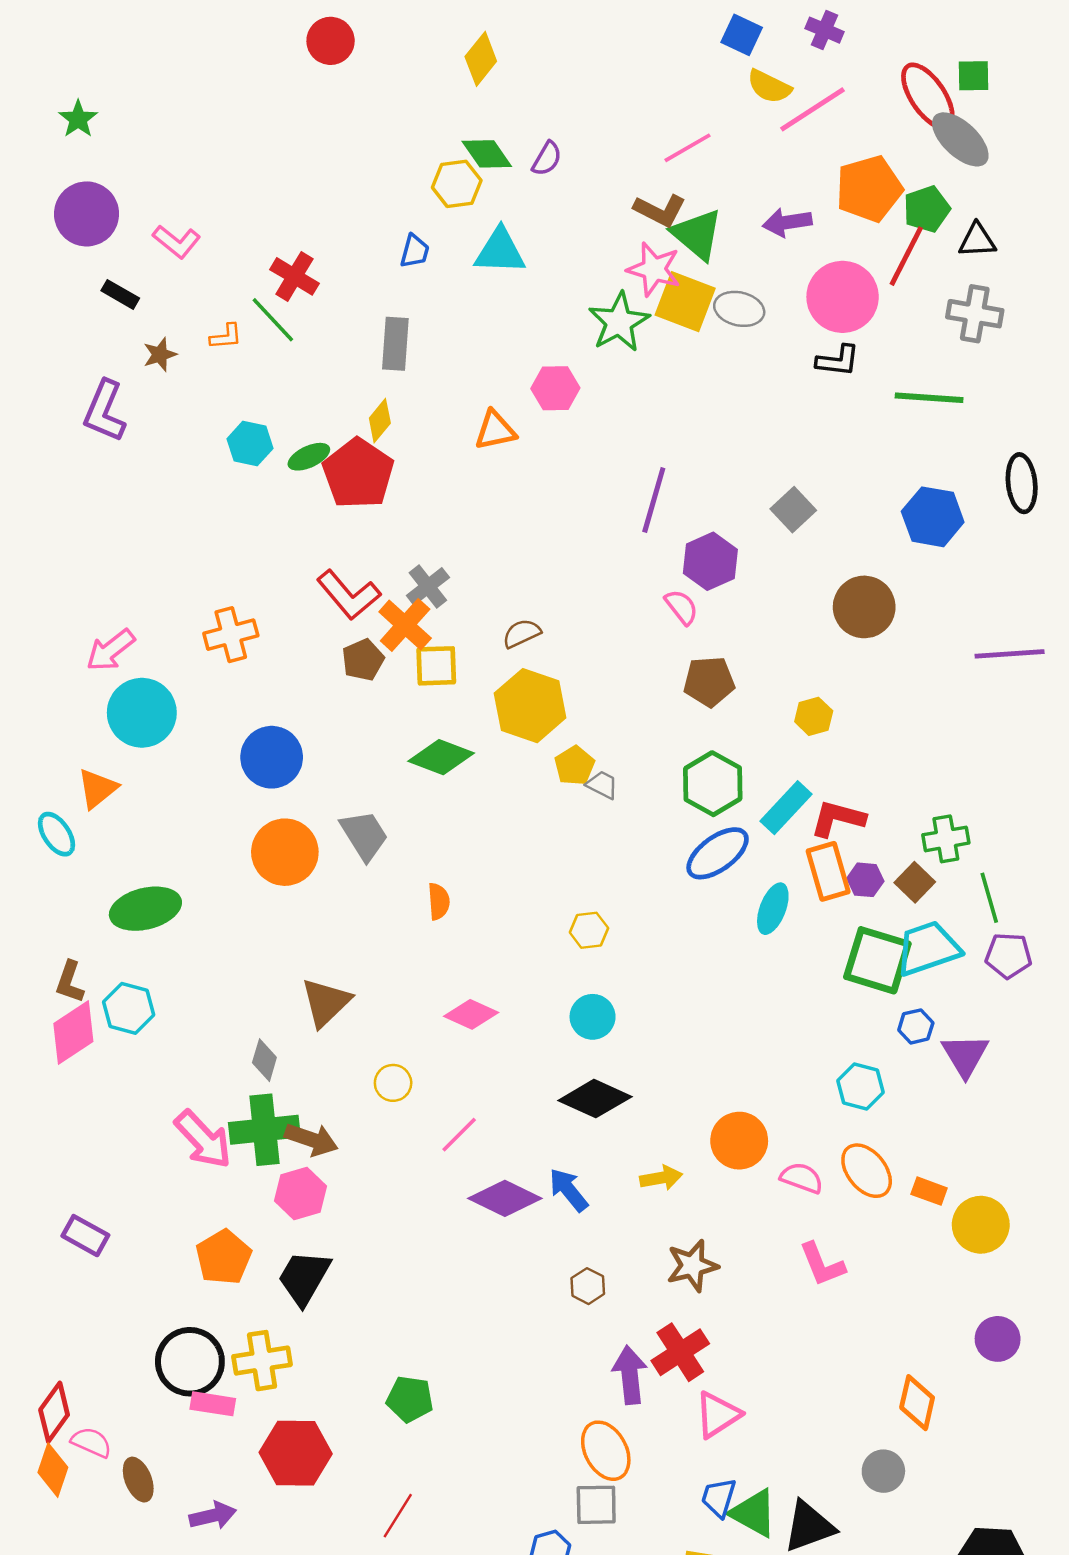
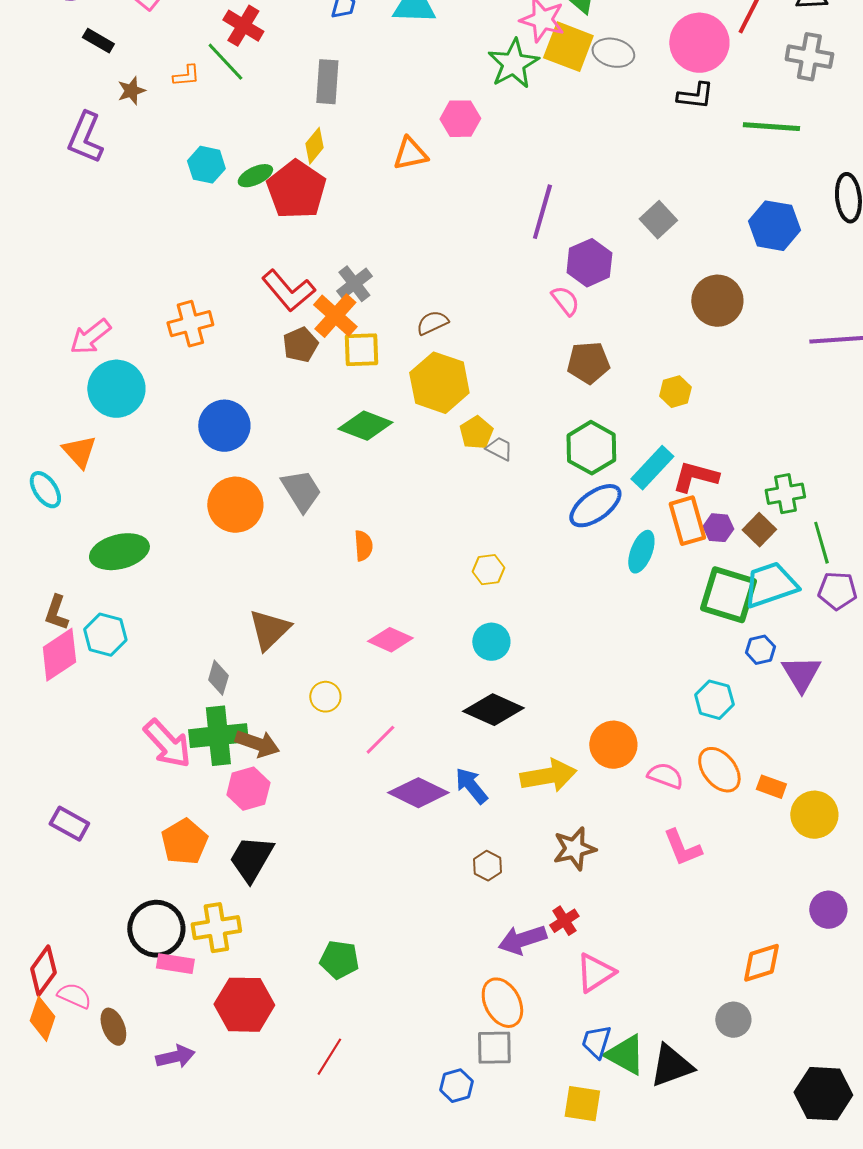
orange triangle: (97, 788) -> (79, 452), turned -33
yellow arrow: (661, 1178) -> (548, 776), size x1.6
red cross: (680, 1352) -> (564, 921), size x0.6
purple arrow: (630, 1375) -> (522, 940), turned -102
orange diamond: (917, 1403) -> (761, 963), turned 60

